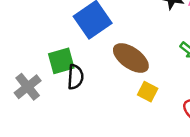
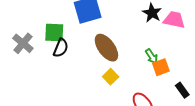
gray cross: (28, 87) -> (23, 43), turned -30

